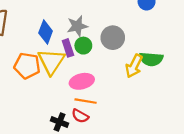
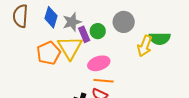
gray star: (77, 26) -> (72, 22), moved
blue diamond: (46, 32) -> (51, 17), moved
orange pentagon: (27, 66) -> (49, 53), turned -30

